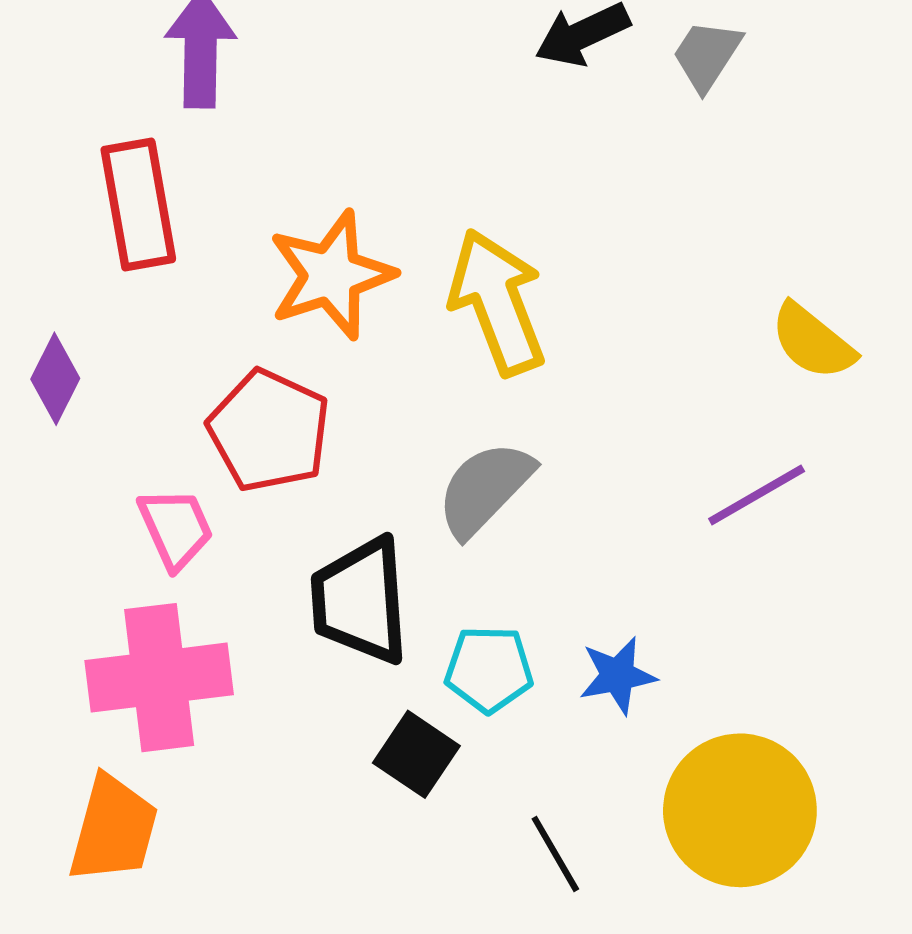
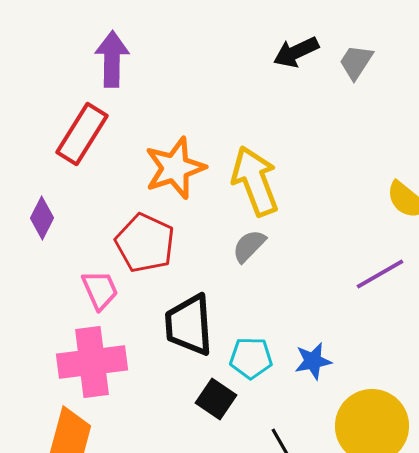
red rectangle: (138, 205) -> (82, 134), turned 42
gray semicircle: (485, 489) -> (249, 246), moved, size x0.7

